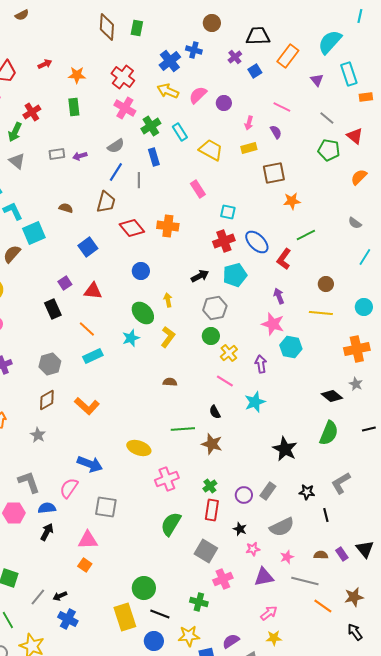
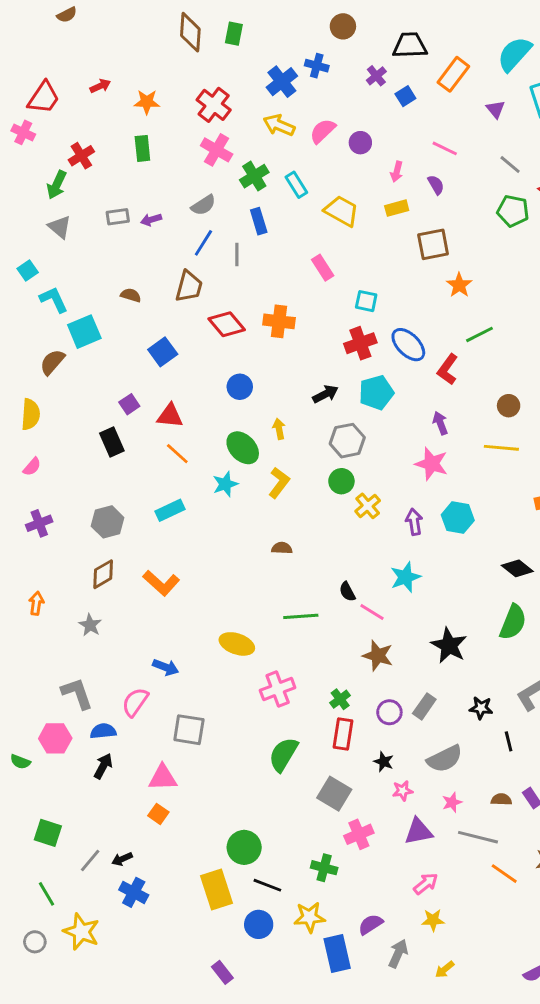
orange star: (292, 201) -> (459, 285), turned -30
orange line: (87, 329) -> (177, 454), moved
cyan hexagon: (291, 347) -> (458, 518), moved
pink line: (225, 381) -> (372, 612), moved
brown star: (212, 444) -> (378, 656), moved
blue arrow: (90, 464) -> (166, 667), size x0.7

